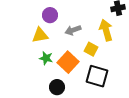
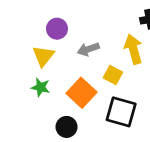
yellow triangle: (40, 35) -> (43, 56), turned -42
green star: (46, 58) -> (41, 87), moved

